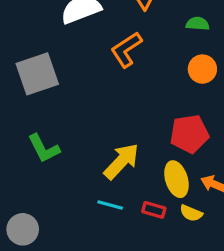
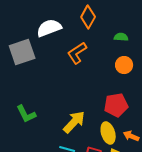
gray square: (37, 74) -> (22, 52), moved

